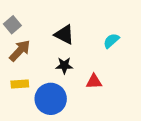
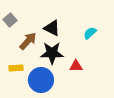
brown arrow: (20, 51) -> (28, 41), moved
black star: (64, 65) -> (52, 53), size x1.6

